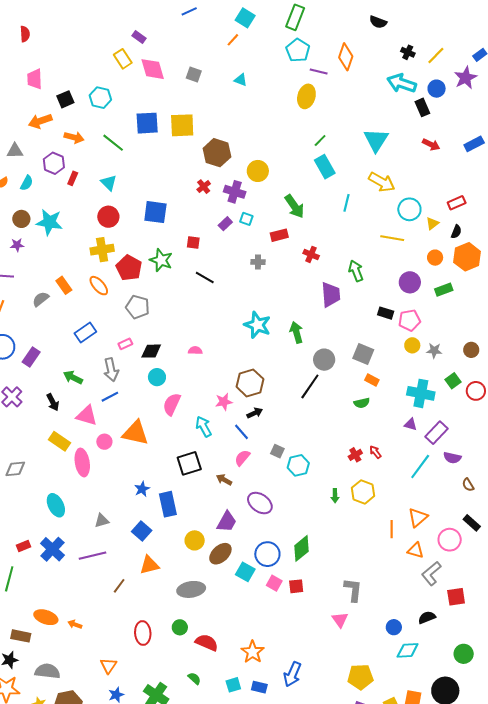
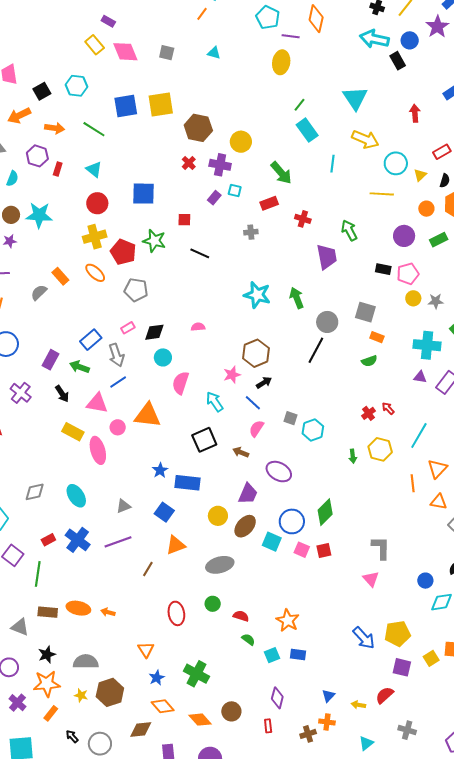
red arrow: (431, 145) -> (415, 113), moved, turned -114
blue rectangle: (85, 332) -> (91, 340), moved
purple rectangle: (31, 357) -> (51, 360), moved
cyan line: (420, 466) -> (419, 435), moved
gray diamond: (15, 469) -> (35, 492), moved
blue rectangle: (168, 504) -> (187, 483), turned -65
brown rectangle: (21, 636) -> (48, 612), moved
red semicircle: (207, 643) -> (241, 616), size x0.7
blue arrow: (292, 674) -> (364, 638), moved, turned -60
green semicircle: (194, 678) -> (248, 639), moved

